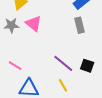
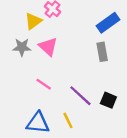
pink line: (15, 66) -> (44, 84), moved
yellow line: (63, 85) -> (68, 120), moved

